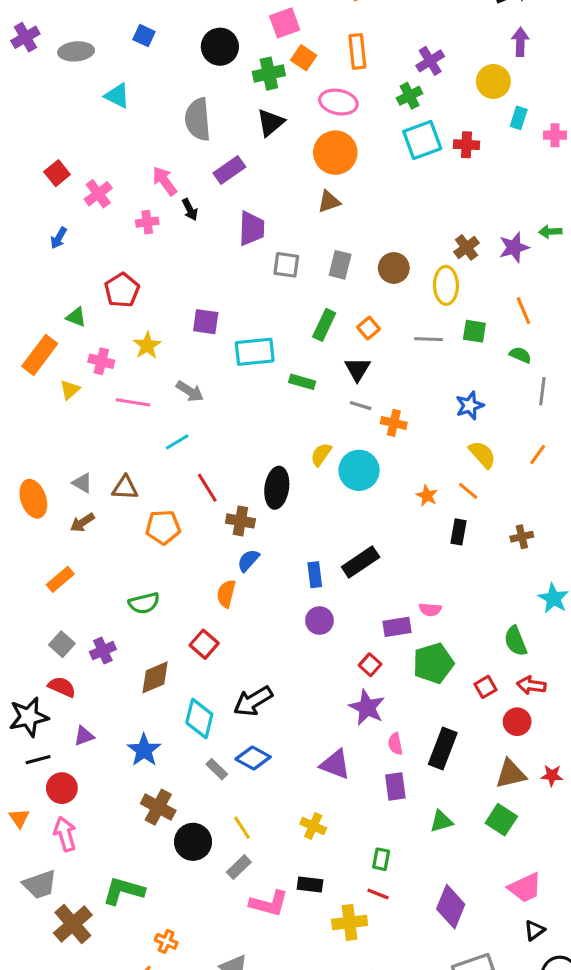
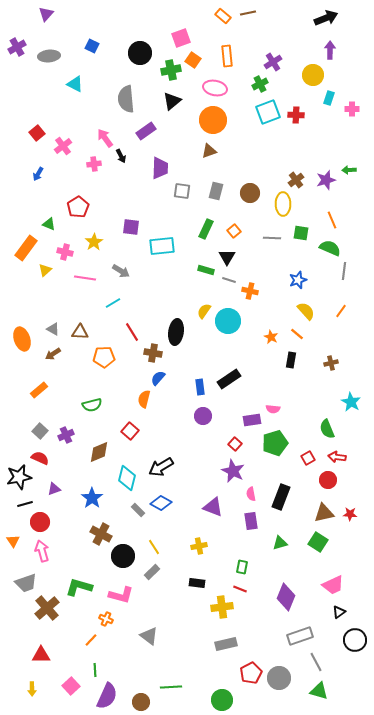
green semicircle: (520, 355) -> (330, 248), size x1.5
green rectangle: (302, 382) -> (206, 270), moved
yellow cross: (313, 826) -> (199, 546), turned -35
pink L-shape: (269, 903) -> (121, 595), moved

